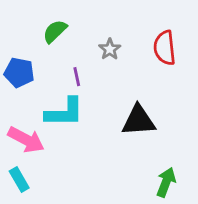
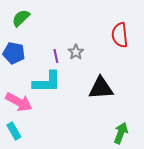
green semicircle: (55, 31) -> (21, 18), moved
gray star: (110, 49) -> (76, 52), moved

